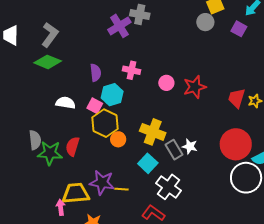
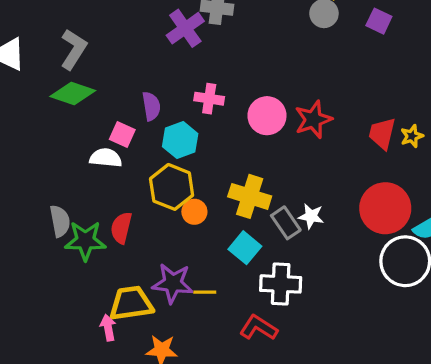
pink circle: (166, 83) -> (267, 116), size x1.5
pink square: (95, 106) -> (122, 134), moved
white cross: (168, 187) -> (281, 284), turned -30

